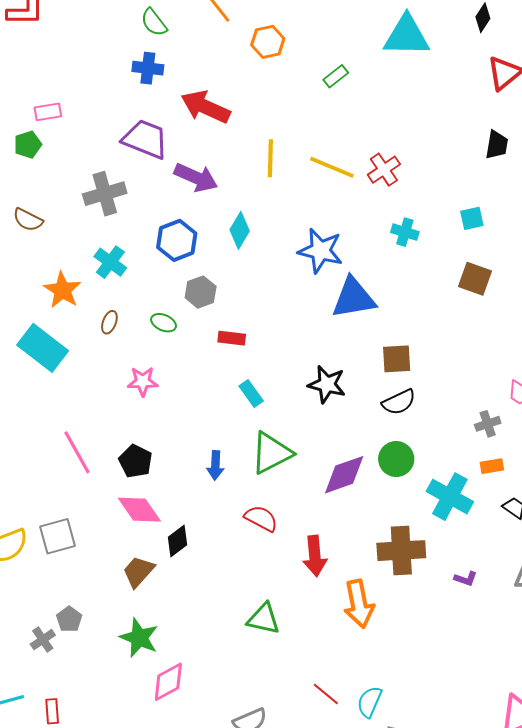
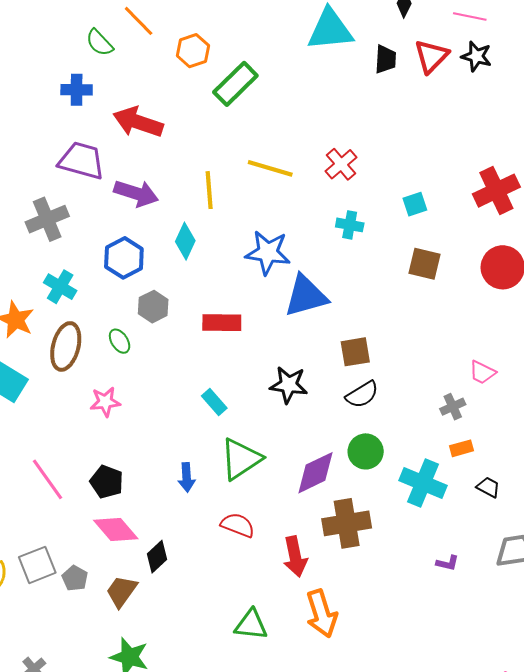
green semicircle: (154, 22) -> (100, 43), moved
green rectangle: (336, 76) -> (235, 84), moved, size x1.8
black trapezoid: (497, 145) -> (386, 59), moved
yellow line: (270, 158) -> (209, 190), moved
red cross: (384, 170) -> (341, 164), moved
brown ellipse: (109, 322) -> (66, 346), size x2.0
green ellipse: (164, 323) -> (120, 341), turned 40
red rectangle: (232, 338) -> (222, 323), moved, size x1.4
brown cross: (401, 551) -> (347, 523), moved
orange arrow: (359, 604) -> (322, 614), moved
gray pentagon: (69, 619) -> (75, 578), moved

